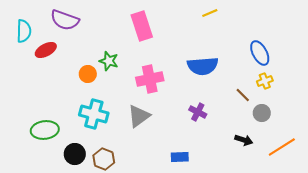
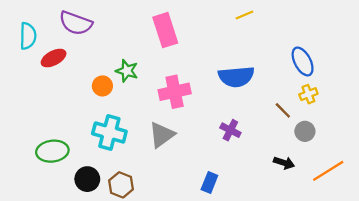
blue rectangle: (180, 157) -> (209, 183), turned -66

